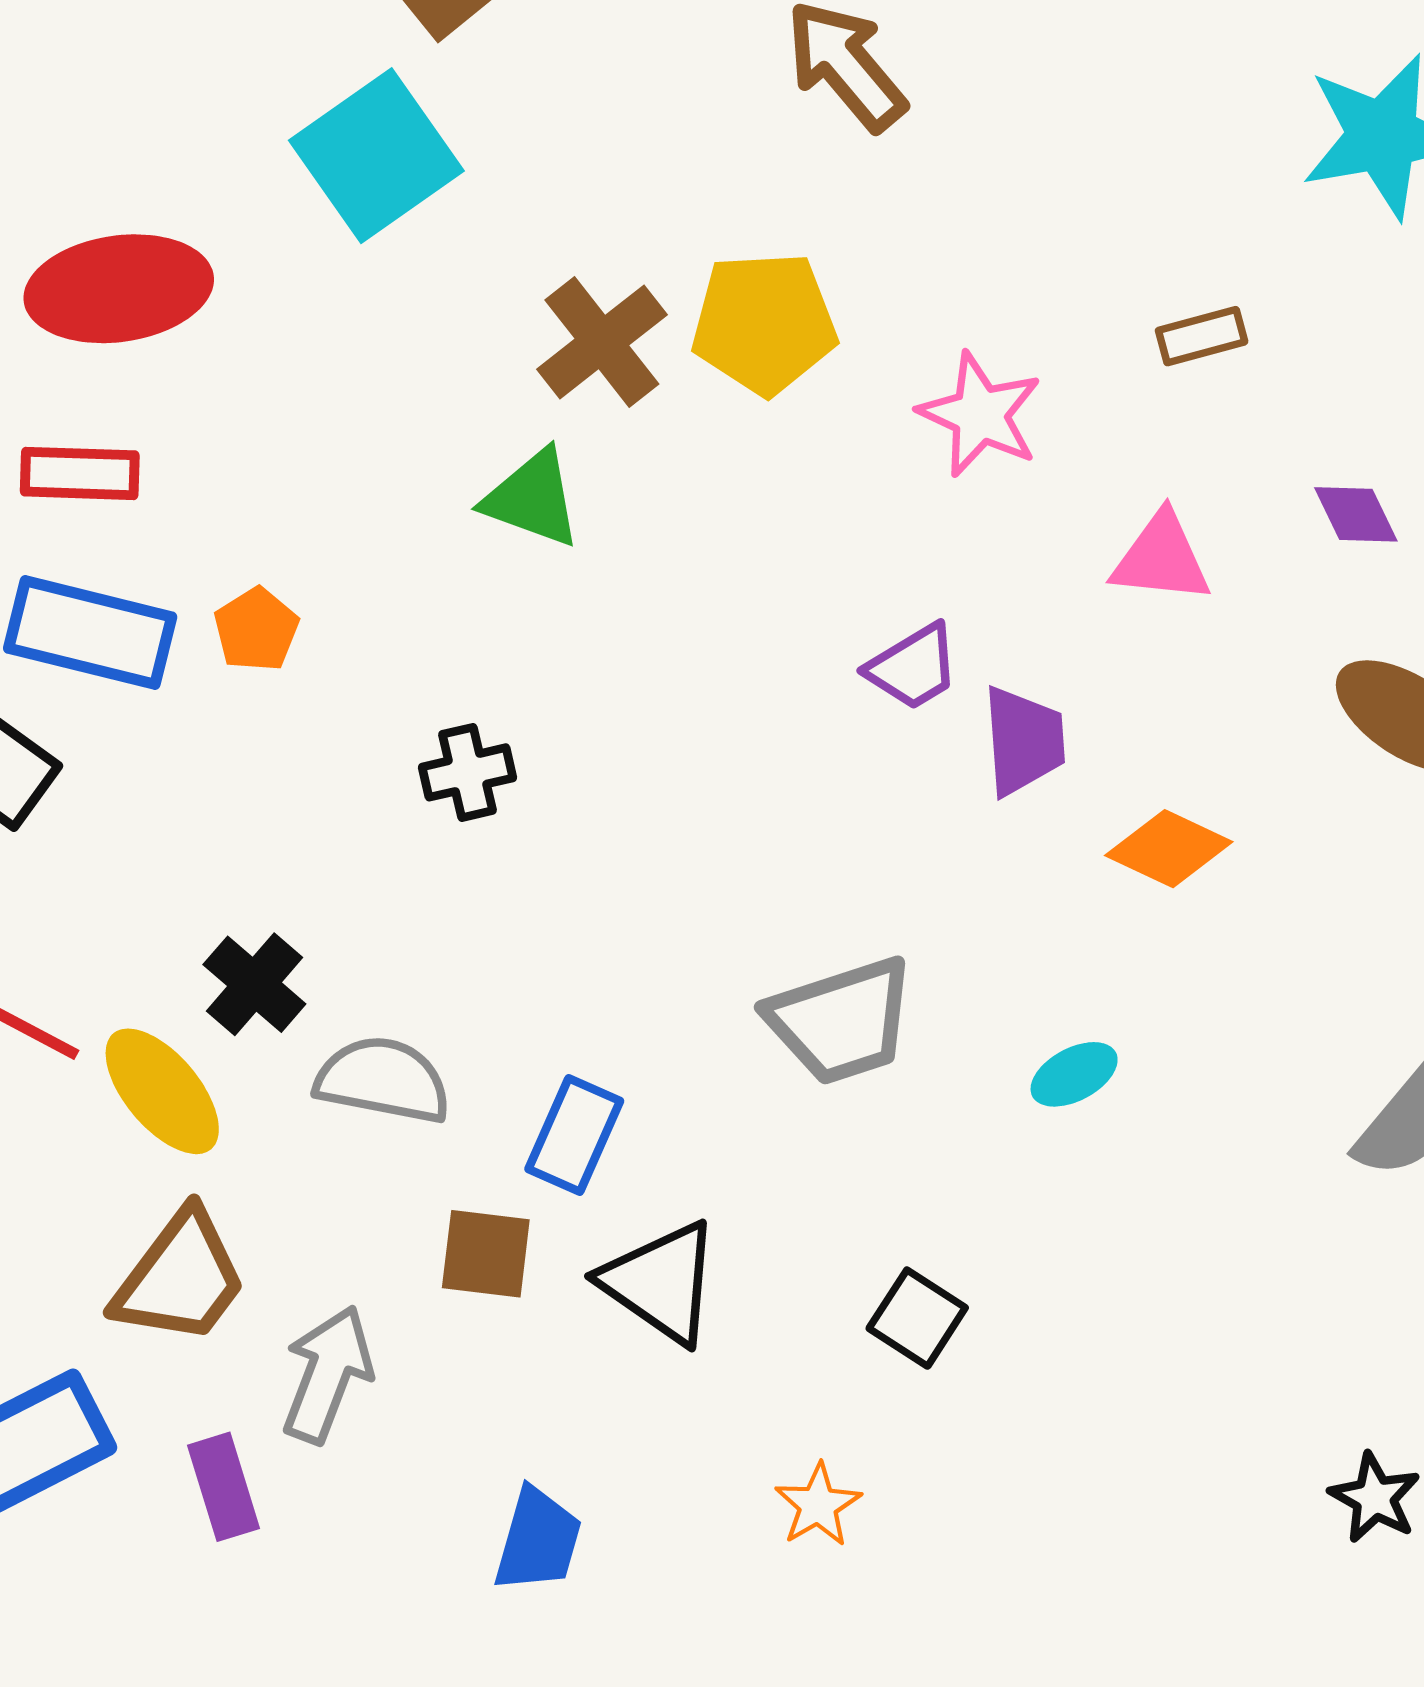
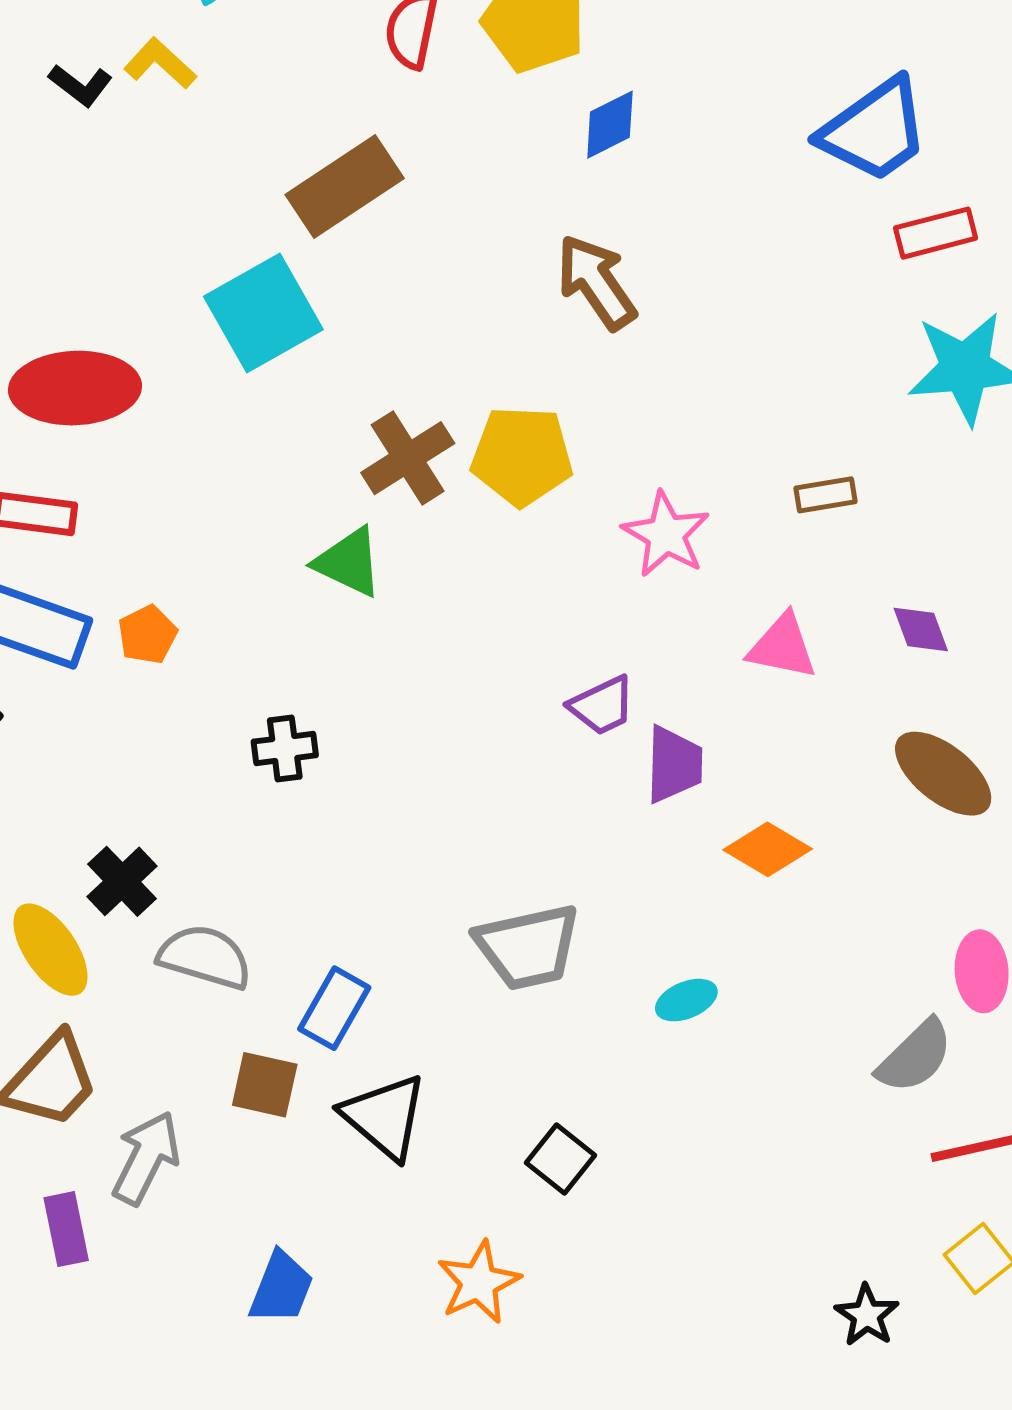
orange star: (818, 1505) -> (479, 1282), size x1.4

